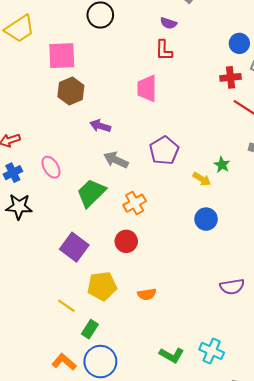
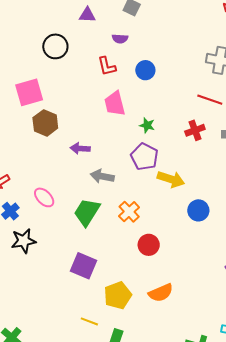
blue circle: (239, 43) -> (145, 70), moved
red L-shape: (164, 50) -> (107, 66), moved
red cross: (231, 77) -> (195, 130), moved
green star: (222, 165) -> (147, 125), moved
yellow arrow: (202, 179) -> (171, 179), moved, size x1.5
red circle: (126, 241) -> (149, 245), moved
orange semicircle: (147, 294) -> (161, 293), size x1.4

